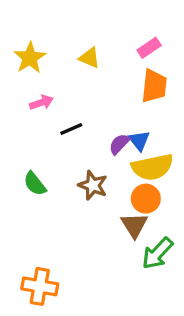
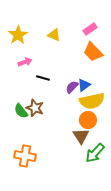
orange trapezoid: (154, 86) -> (93, 52), turned 130
black line: (71, 129) -> (43, 78), turned 40
blue triangle: (139, 141) -> (84, 85), turned 32
brown star: (93, 185) -> (35, 108), moved
orange cross: (40, 286) -> (25, 156), moved

